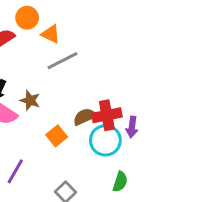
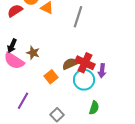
gray line: (63, 61) -> (78, 17), moved, turned -45
red cross: (107, 115) -> (85, 63), turned 36

